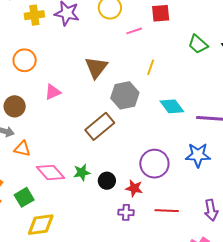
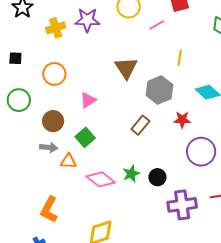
brown rectangle: (100, 126) -> (140, 125), size x0.7
red star: (134, 188) -> (182, 120), moved
green square: (24, 197) -> (85, 137), moved
purple cross: (126, 212) -> (182, 205), size x1.8

